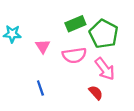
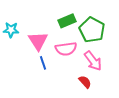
pink triangle: (43, 46) -> (38, 41), size x1.5
blue line: (40, 88) -> (43, 63), moved

